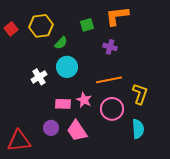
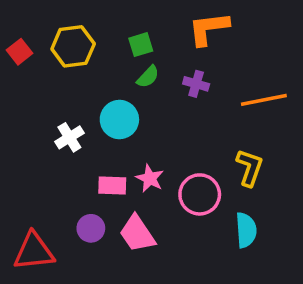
green square: (87, 25) -> (141, 45), moved
green semicircle: (61, 43) -> (148, 77), moved
orange line: (109, 80) -> (264, 100), moved

